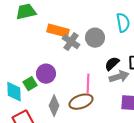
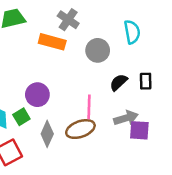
gray cross: (71, 42) -> (68, 20), moved
gray arrow: (119, 77) -> (126, 118), moved
green square: (30, 84) -> (21, 117), moved

